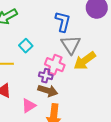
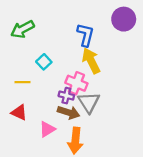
gray triangle: (71, 45) -> (89, 102), moved
yellow arrow: (85, 61) -> (91, 61), moved, turned 100

